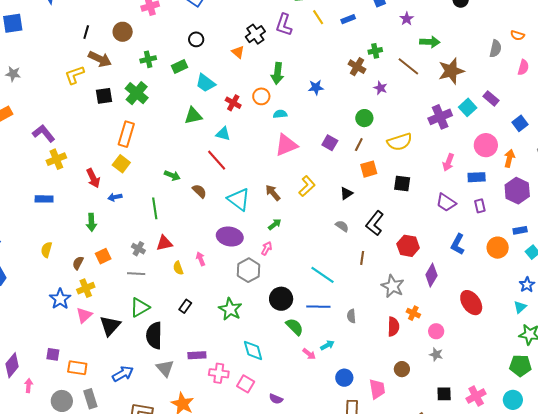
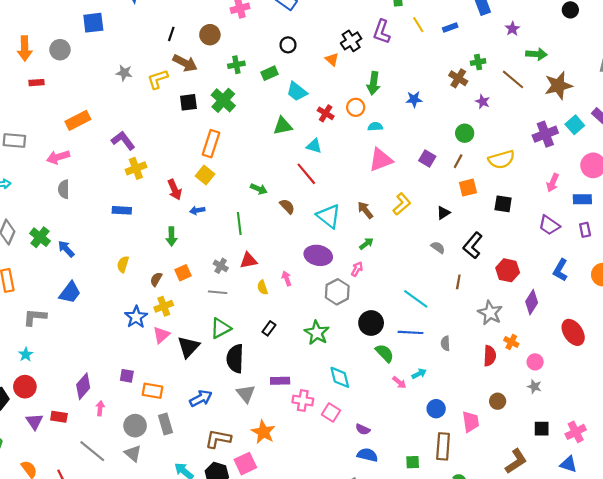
gray star: (13, 74) -> (124, 73), moved

